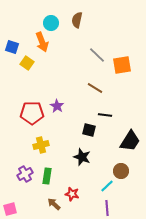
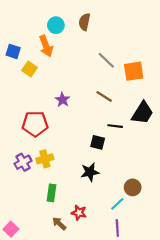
purple star: (57, 106) -> (62, 100), moved
black trapezoid: (130, 141) -> (142, 113), moved
black star: (82, 157) -> (90, 172), turned -30
purple cross: (25, 174) -> (23, 162), moved
pink square: (10, 209) -> (11, 229), turned -32

